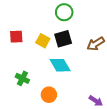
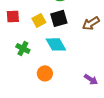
yellow square: (43, 41) -> (39, 20), turned 32
green cross: (22, 78) -> (23, 48), moved

